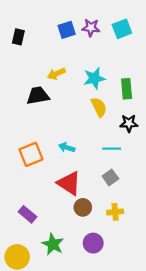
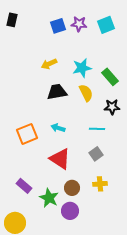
black rectangle: (18, 37) -> (12, 20), moved
green rectangle: (127, 89) -> (110, 77), turned -36
black trapezoid: (38, 96) -> (57, 92), moved
brown circle: (83, 207) -> (72, 188), moved
purple circle: (93, 243) -> (70, 211), moved
green star: (53, 244) -> (49, 198), moved

